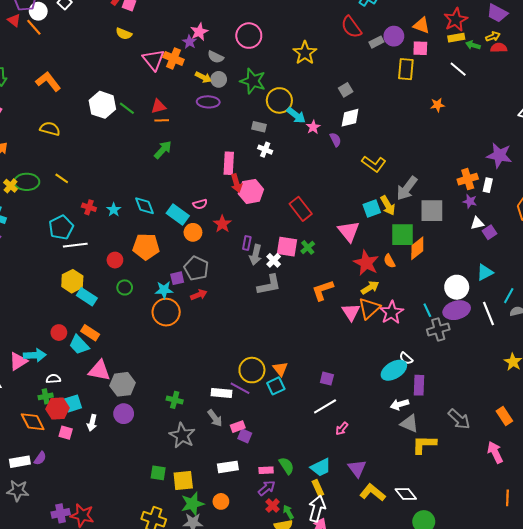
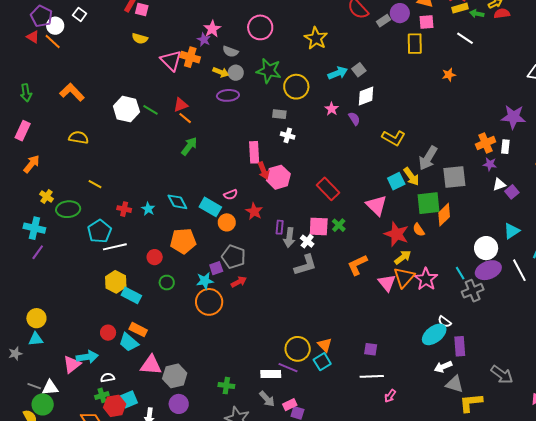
cyan arrow: (296, 115) -> (338, 73), moved, turned -54
orange line: (162, 120) -> (185, 118), turned 48
green ellipse: (27, 182) -> (68, 209), moved
white line: (325, 406) -> (372, 376), turned 35

